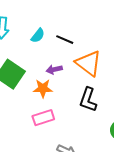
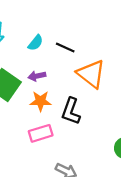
purple arrow: (54, 69) -> (37, 76), moved
black L-shape: (88, 100) -> (71, 111), moved

